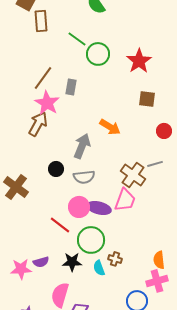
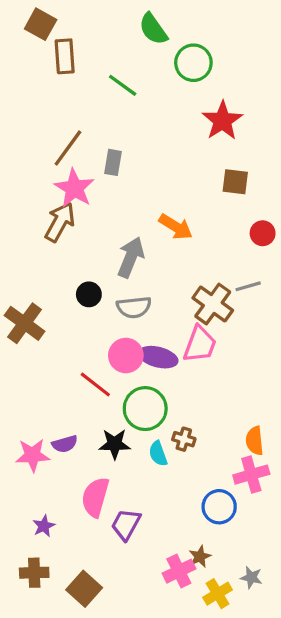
green circle: (98, 54) -> (193, 63), moved

